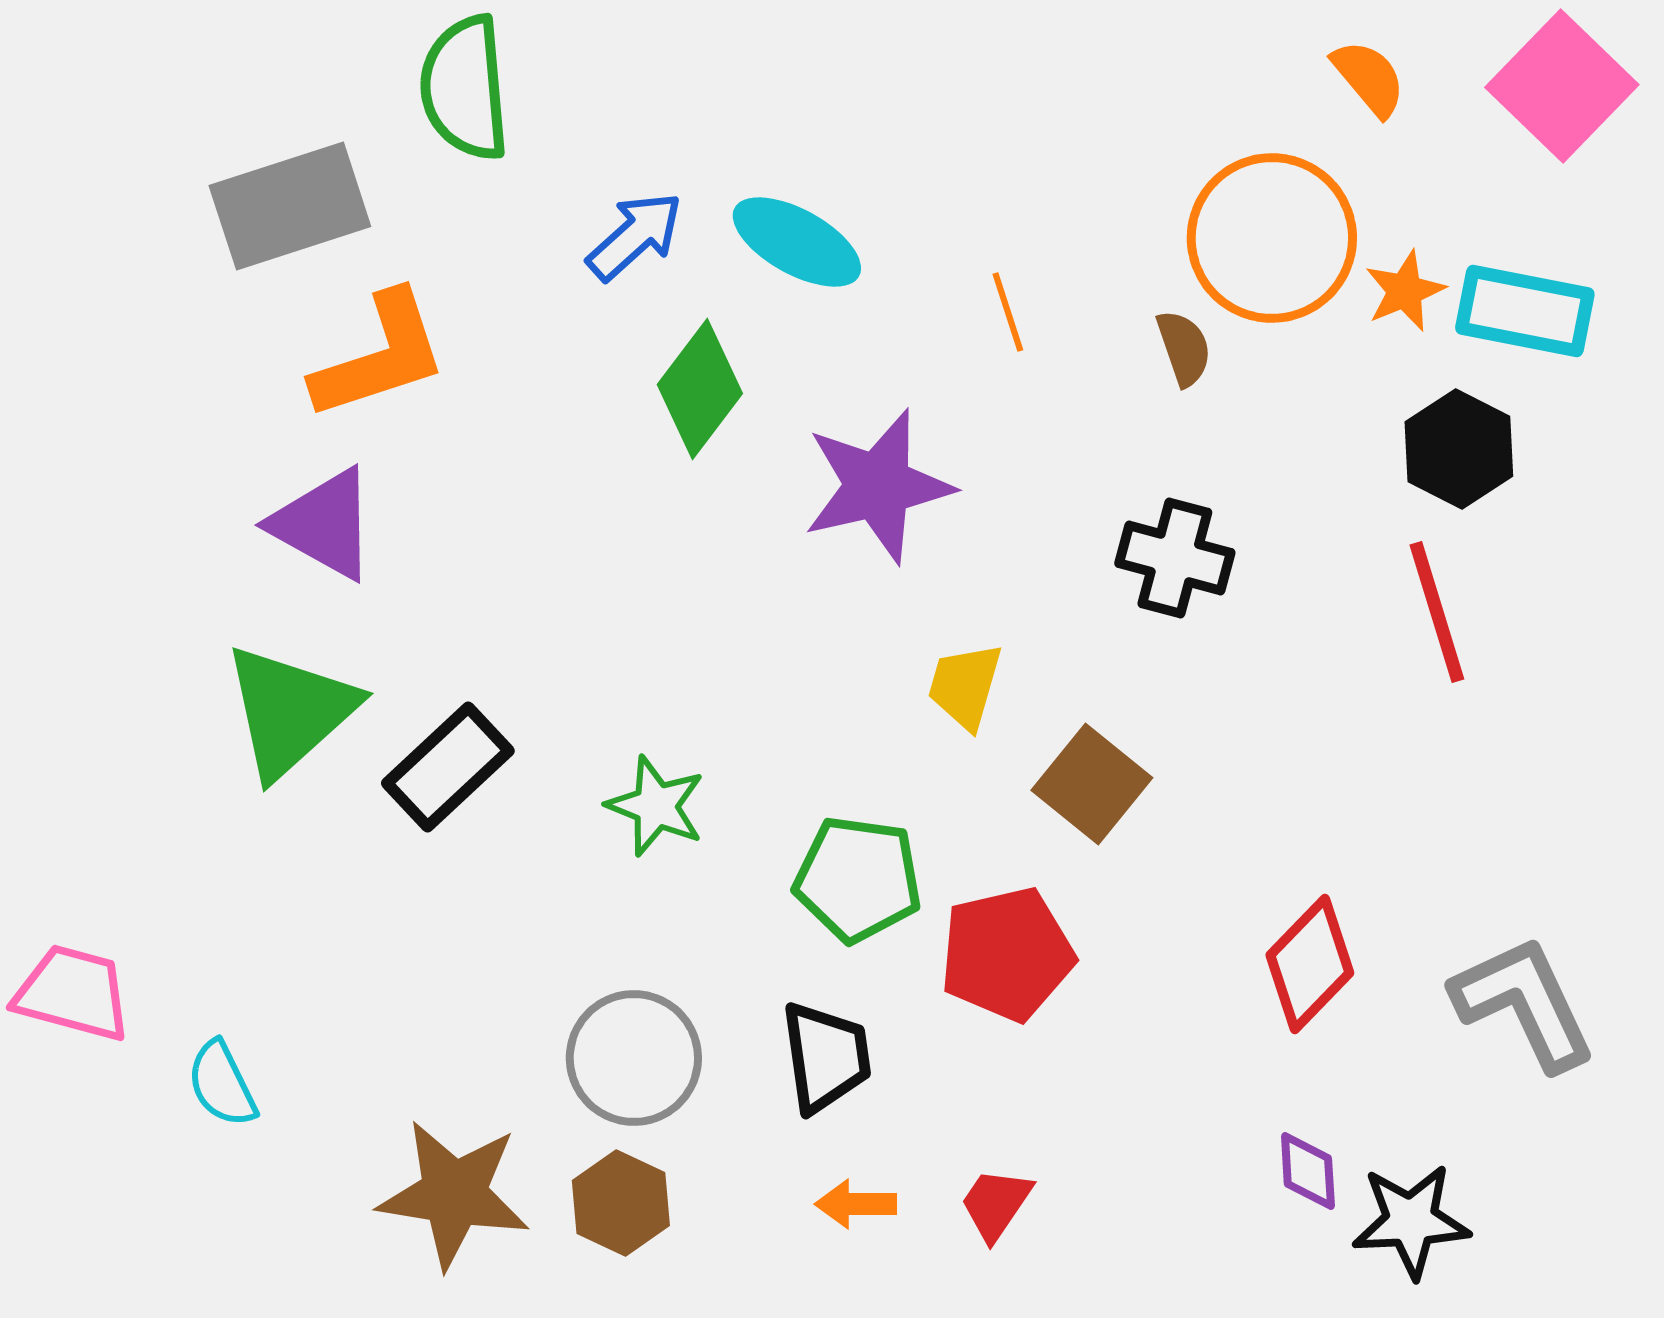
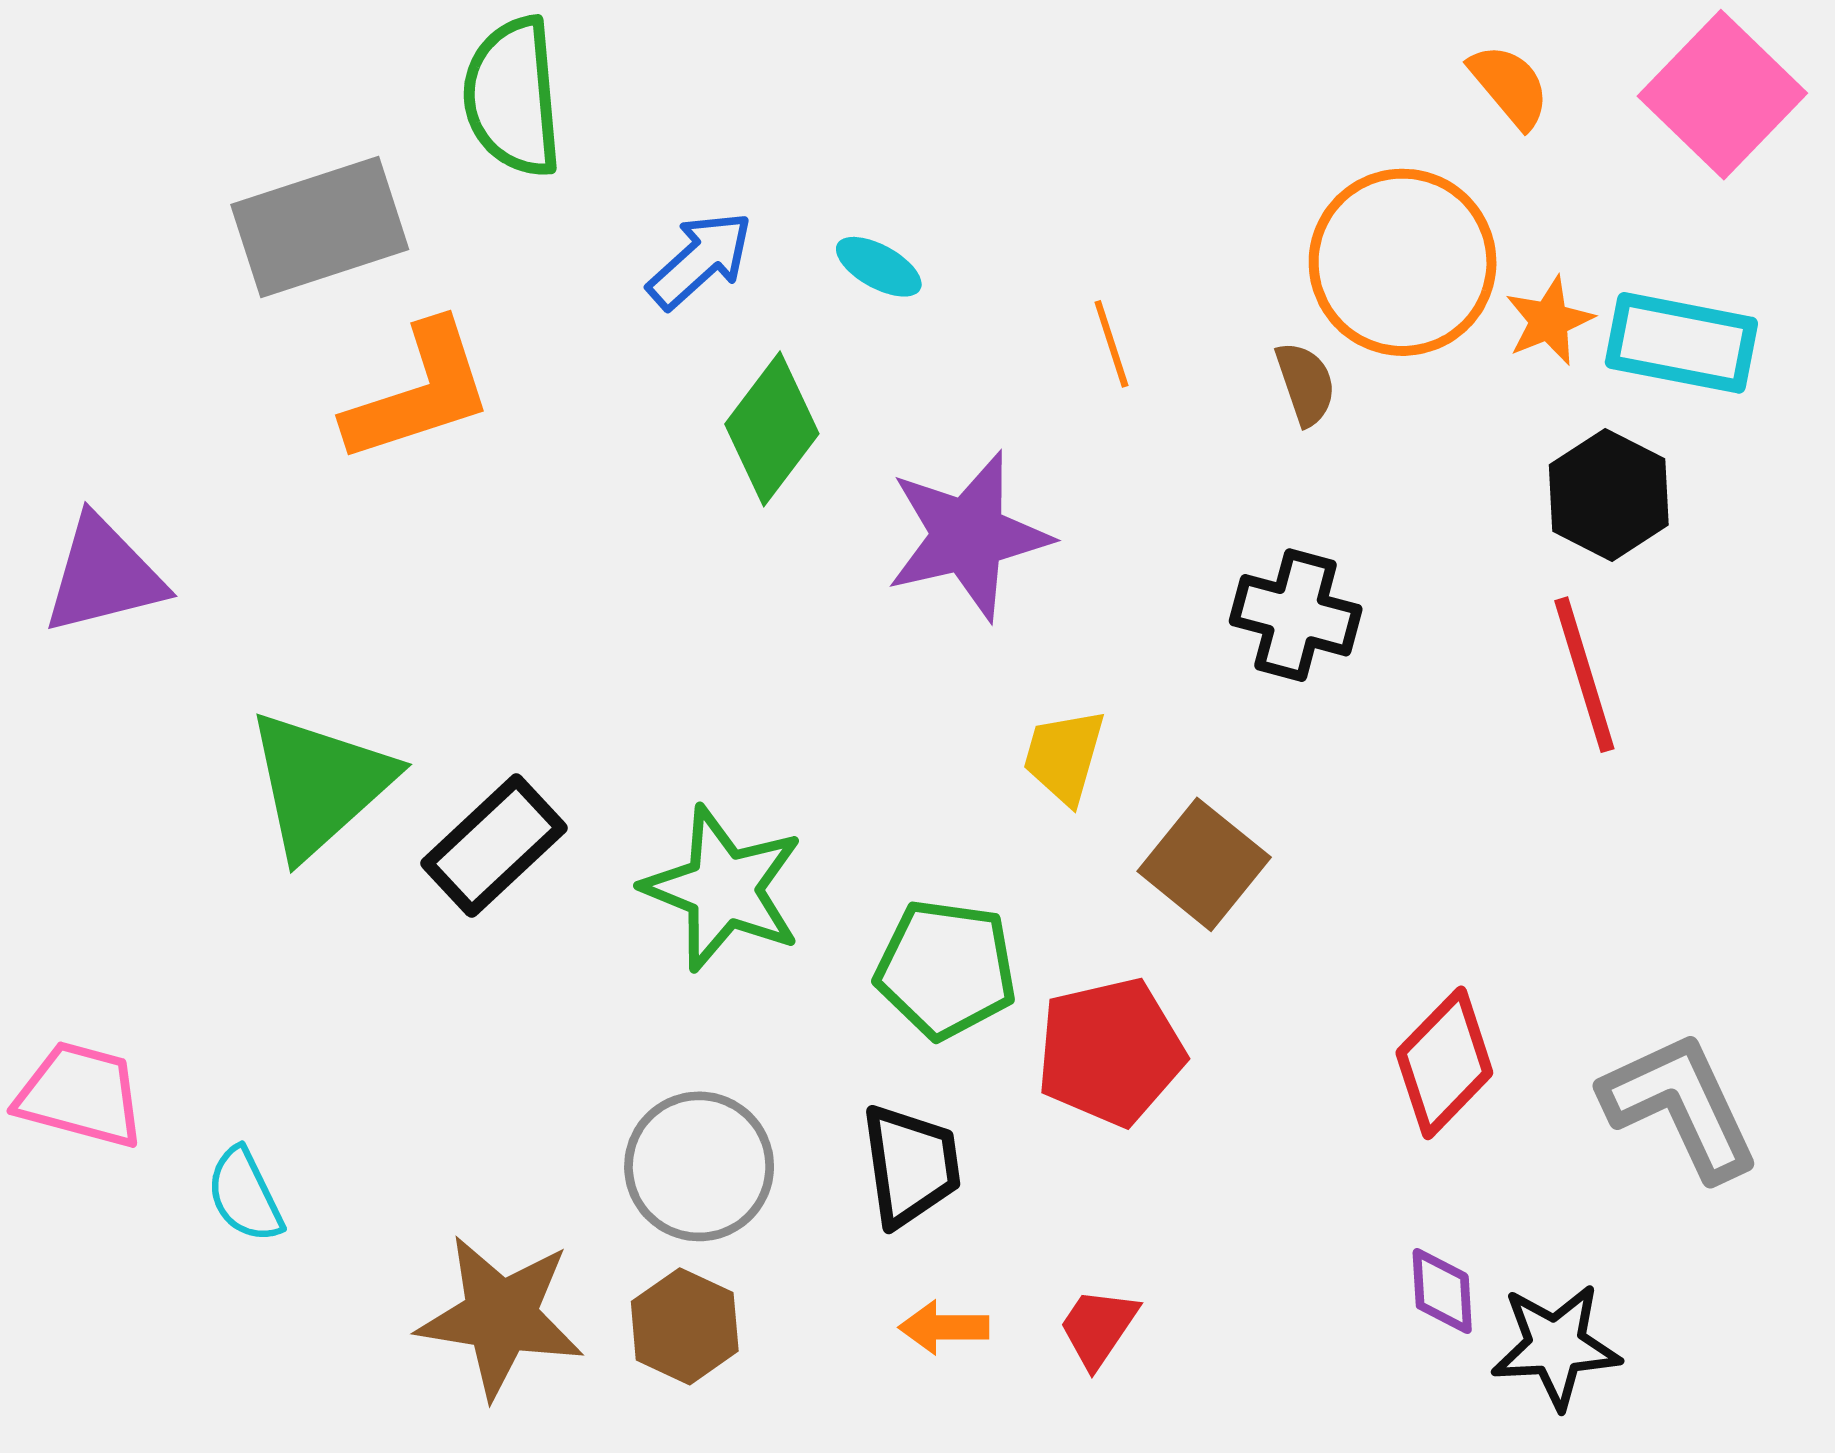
cyan ellipse: (797, 242) -> (879, 267), size x0.6
purple triangle: (324, 524) -> (104, 575), moved, turned -43
green star: (656, 806) -> (723, 889), size x1.5

